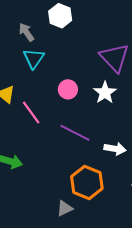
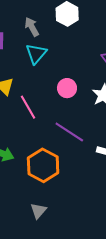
orange hexagon: (87, 183) -> (43, 165), moved
gray triangle: (65, 208) -> (38, 211), moved, turned -30

